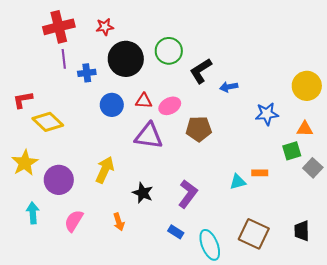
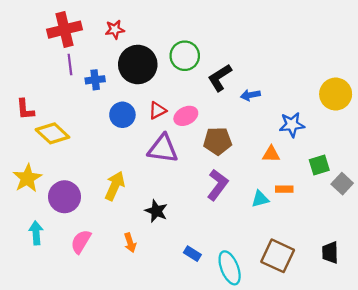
red L-shape: (23, 100) -> (25, 109), turned -85
red triangle: (144, 101) -> (157, 110), turned -30
orange triangle: (305, 129) -> (271, 154), moved
purple L-shape: (188, 194) -> (218, 185), moved

